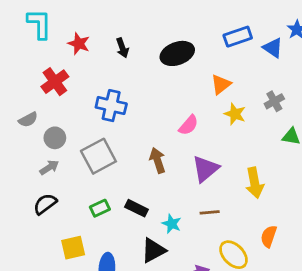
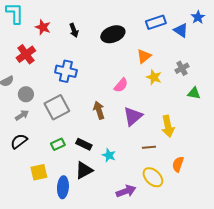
brown line: (210, 212) -> (149, 147), moved
black triangle: (153, 250) -> (84, 170), moved

